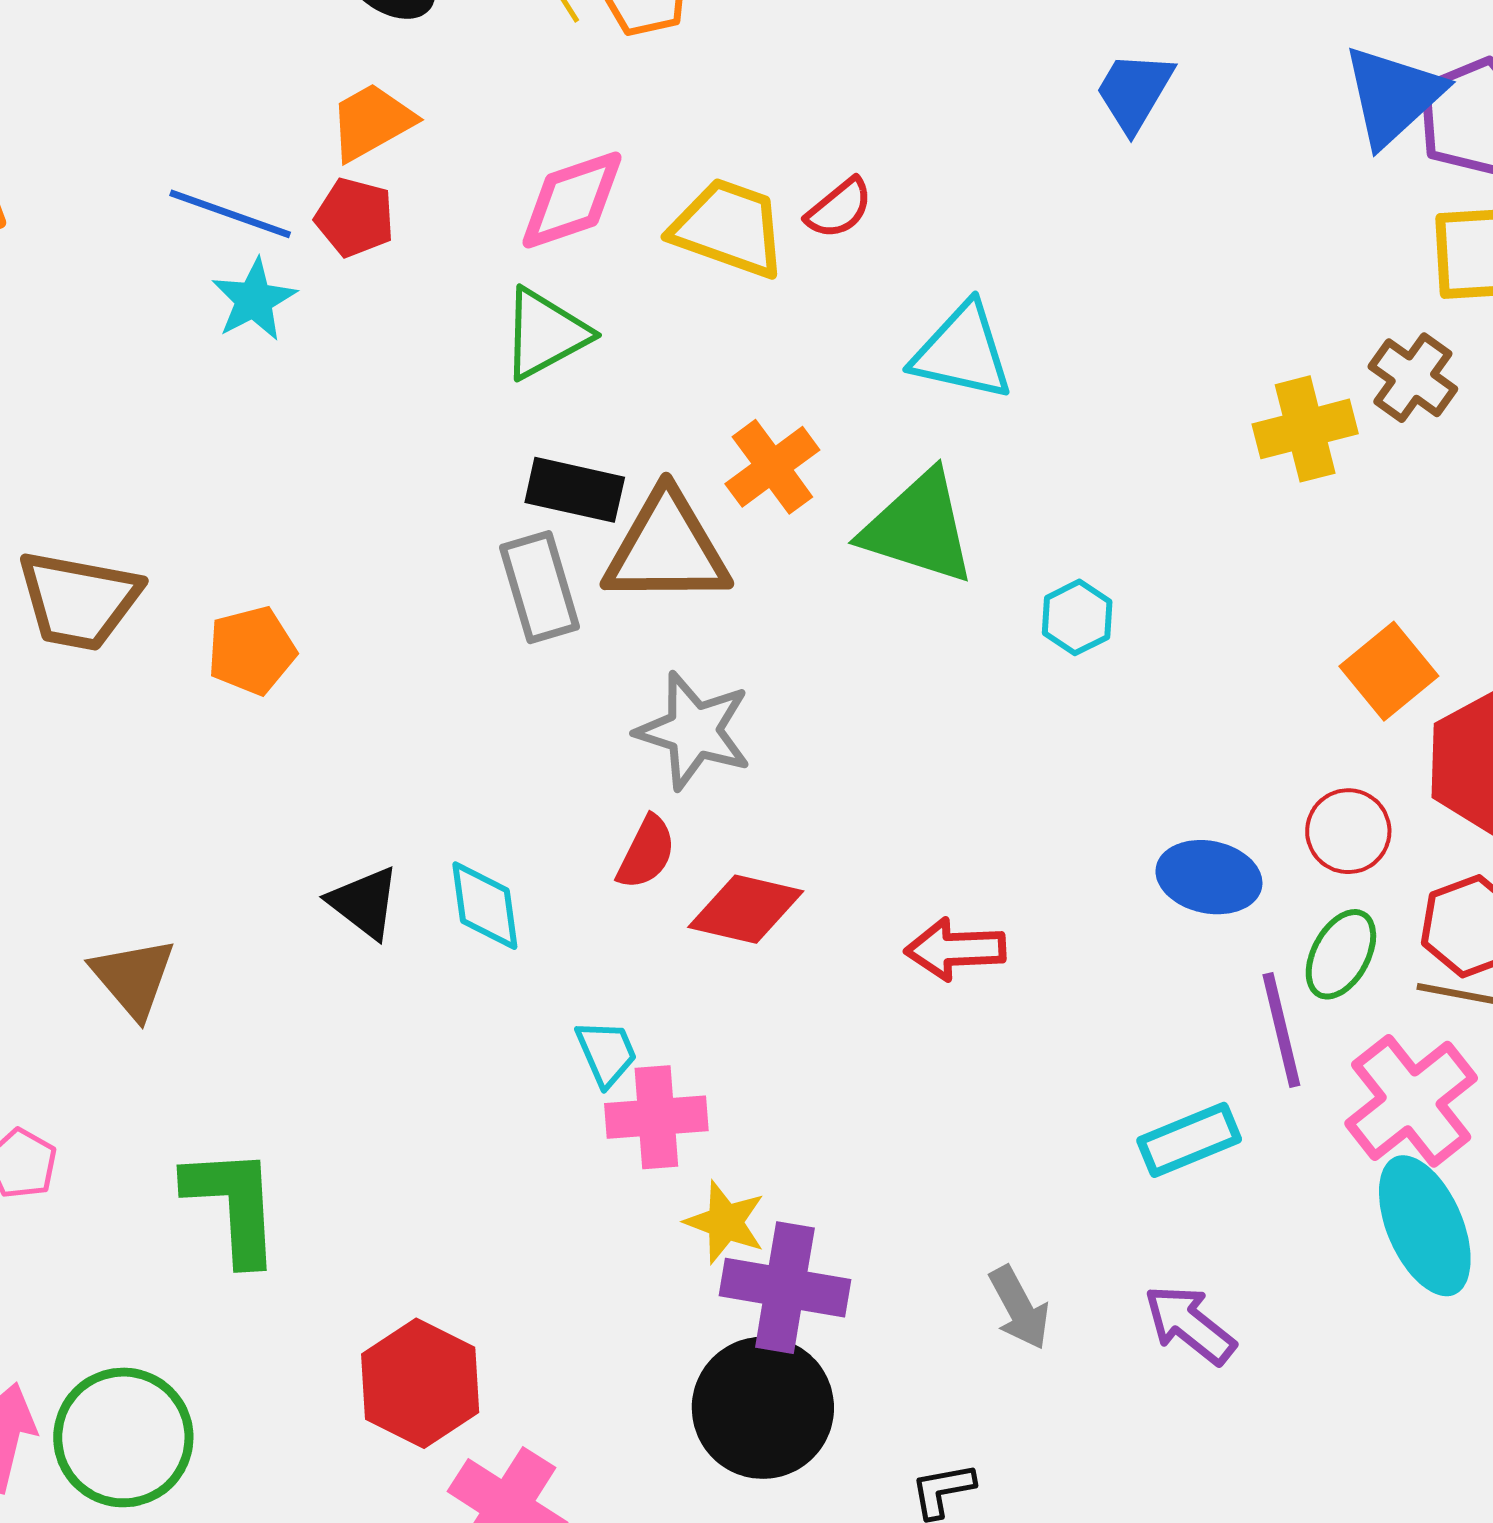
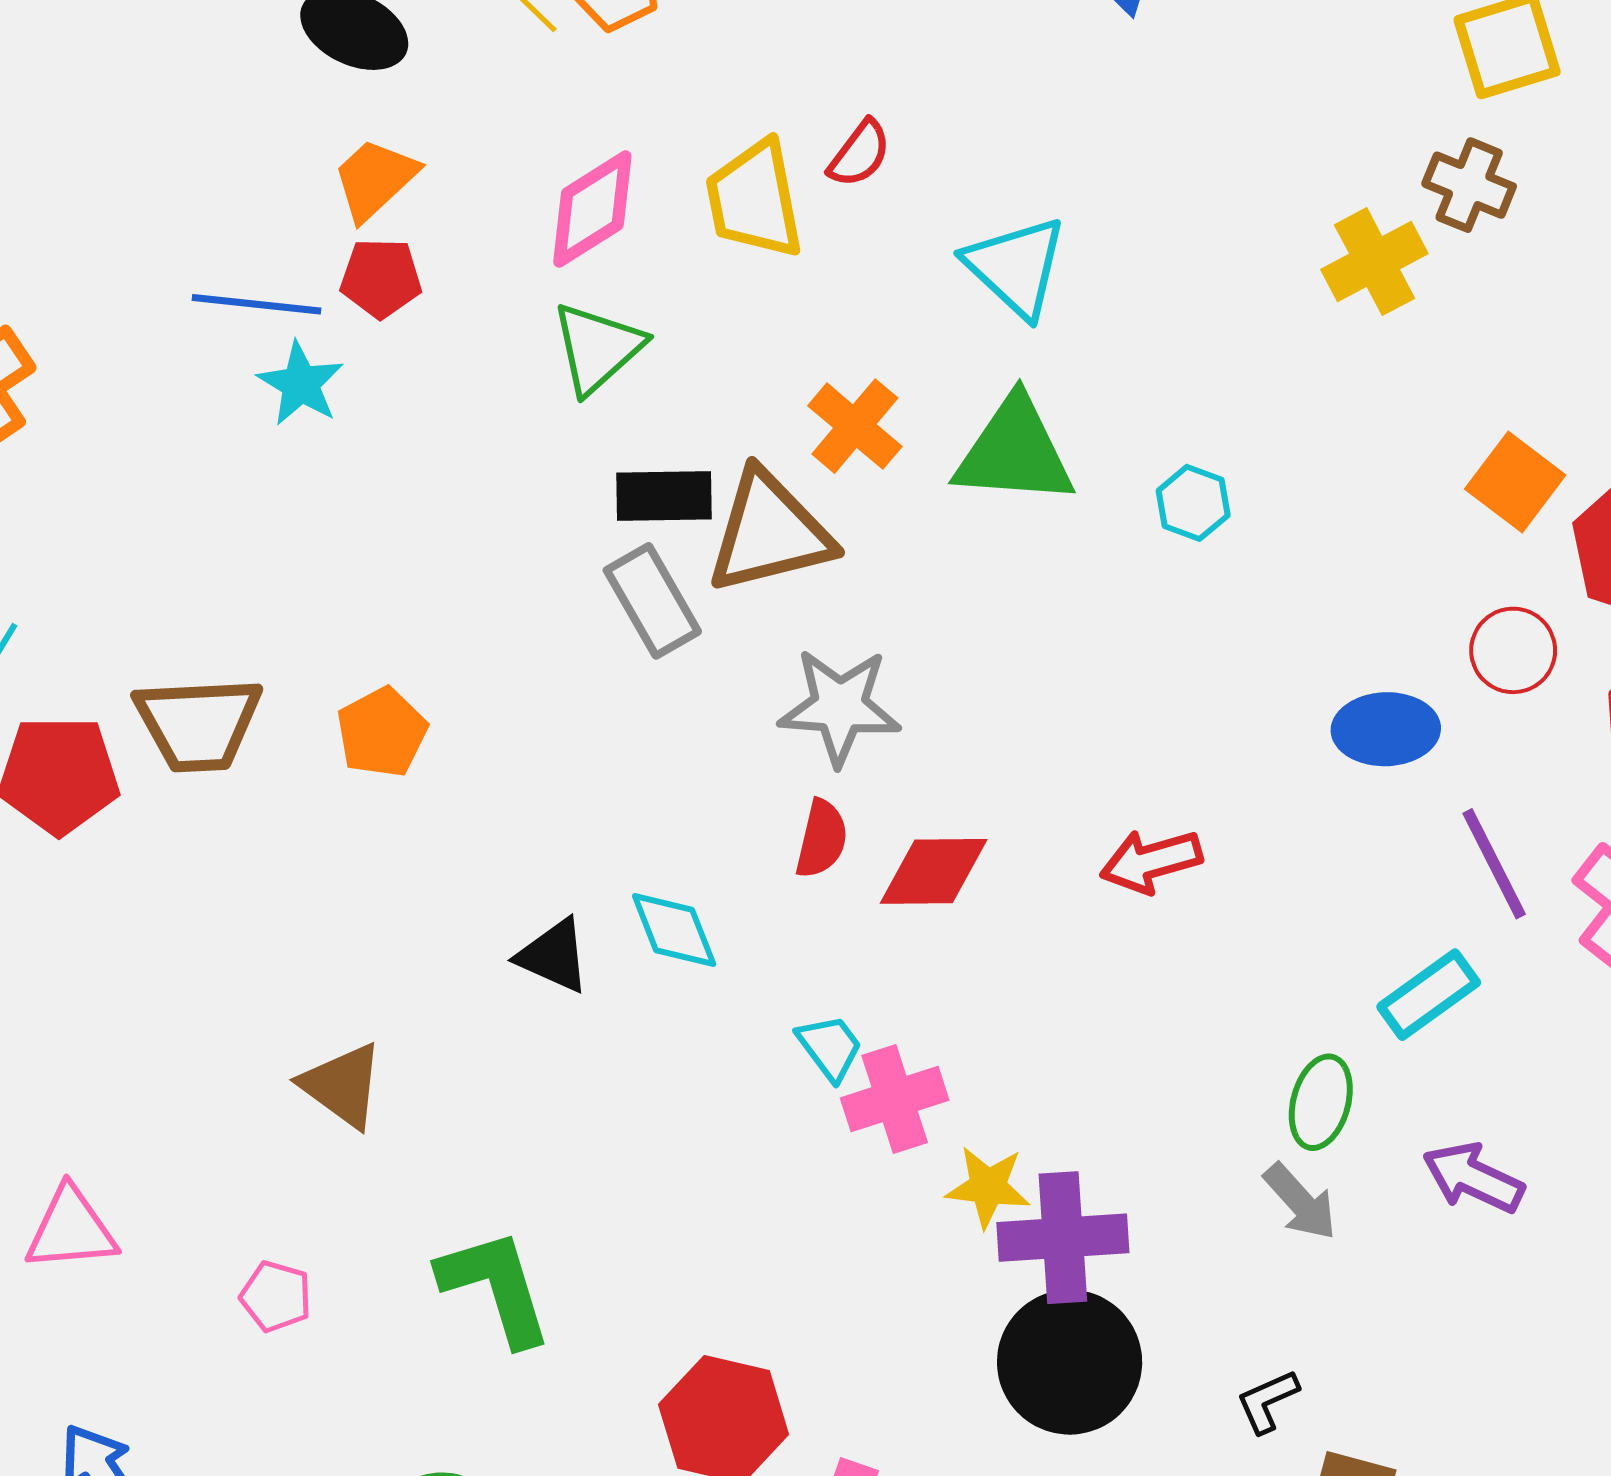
yellow trapezoid: (729, 228) -> (754, 199), turned -107
cyan triangle: (962, 352) -> (1016, 267), turned 44
green ellipse: (1341, 954) -> (1321, 1102), moved

